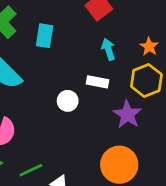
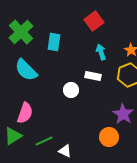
purple star: (127, 114) -> (123, 114), moved
orange circle: (119, 165) -> (109, 137), size x0.7

